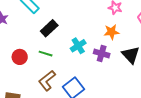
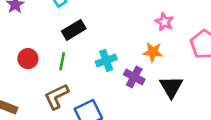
green line: (46, 54) -> (62, 61), turned 72

